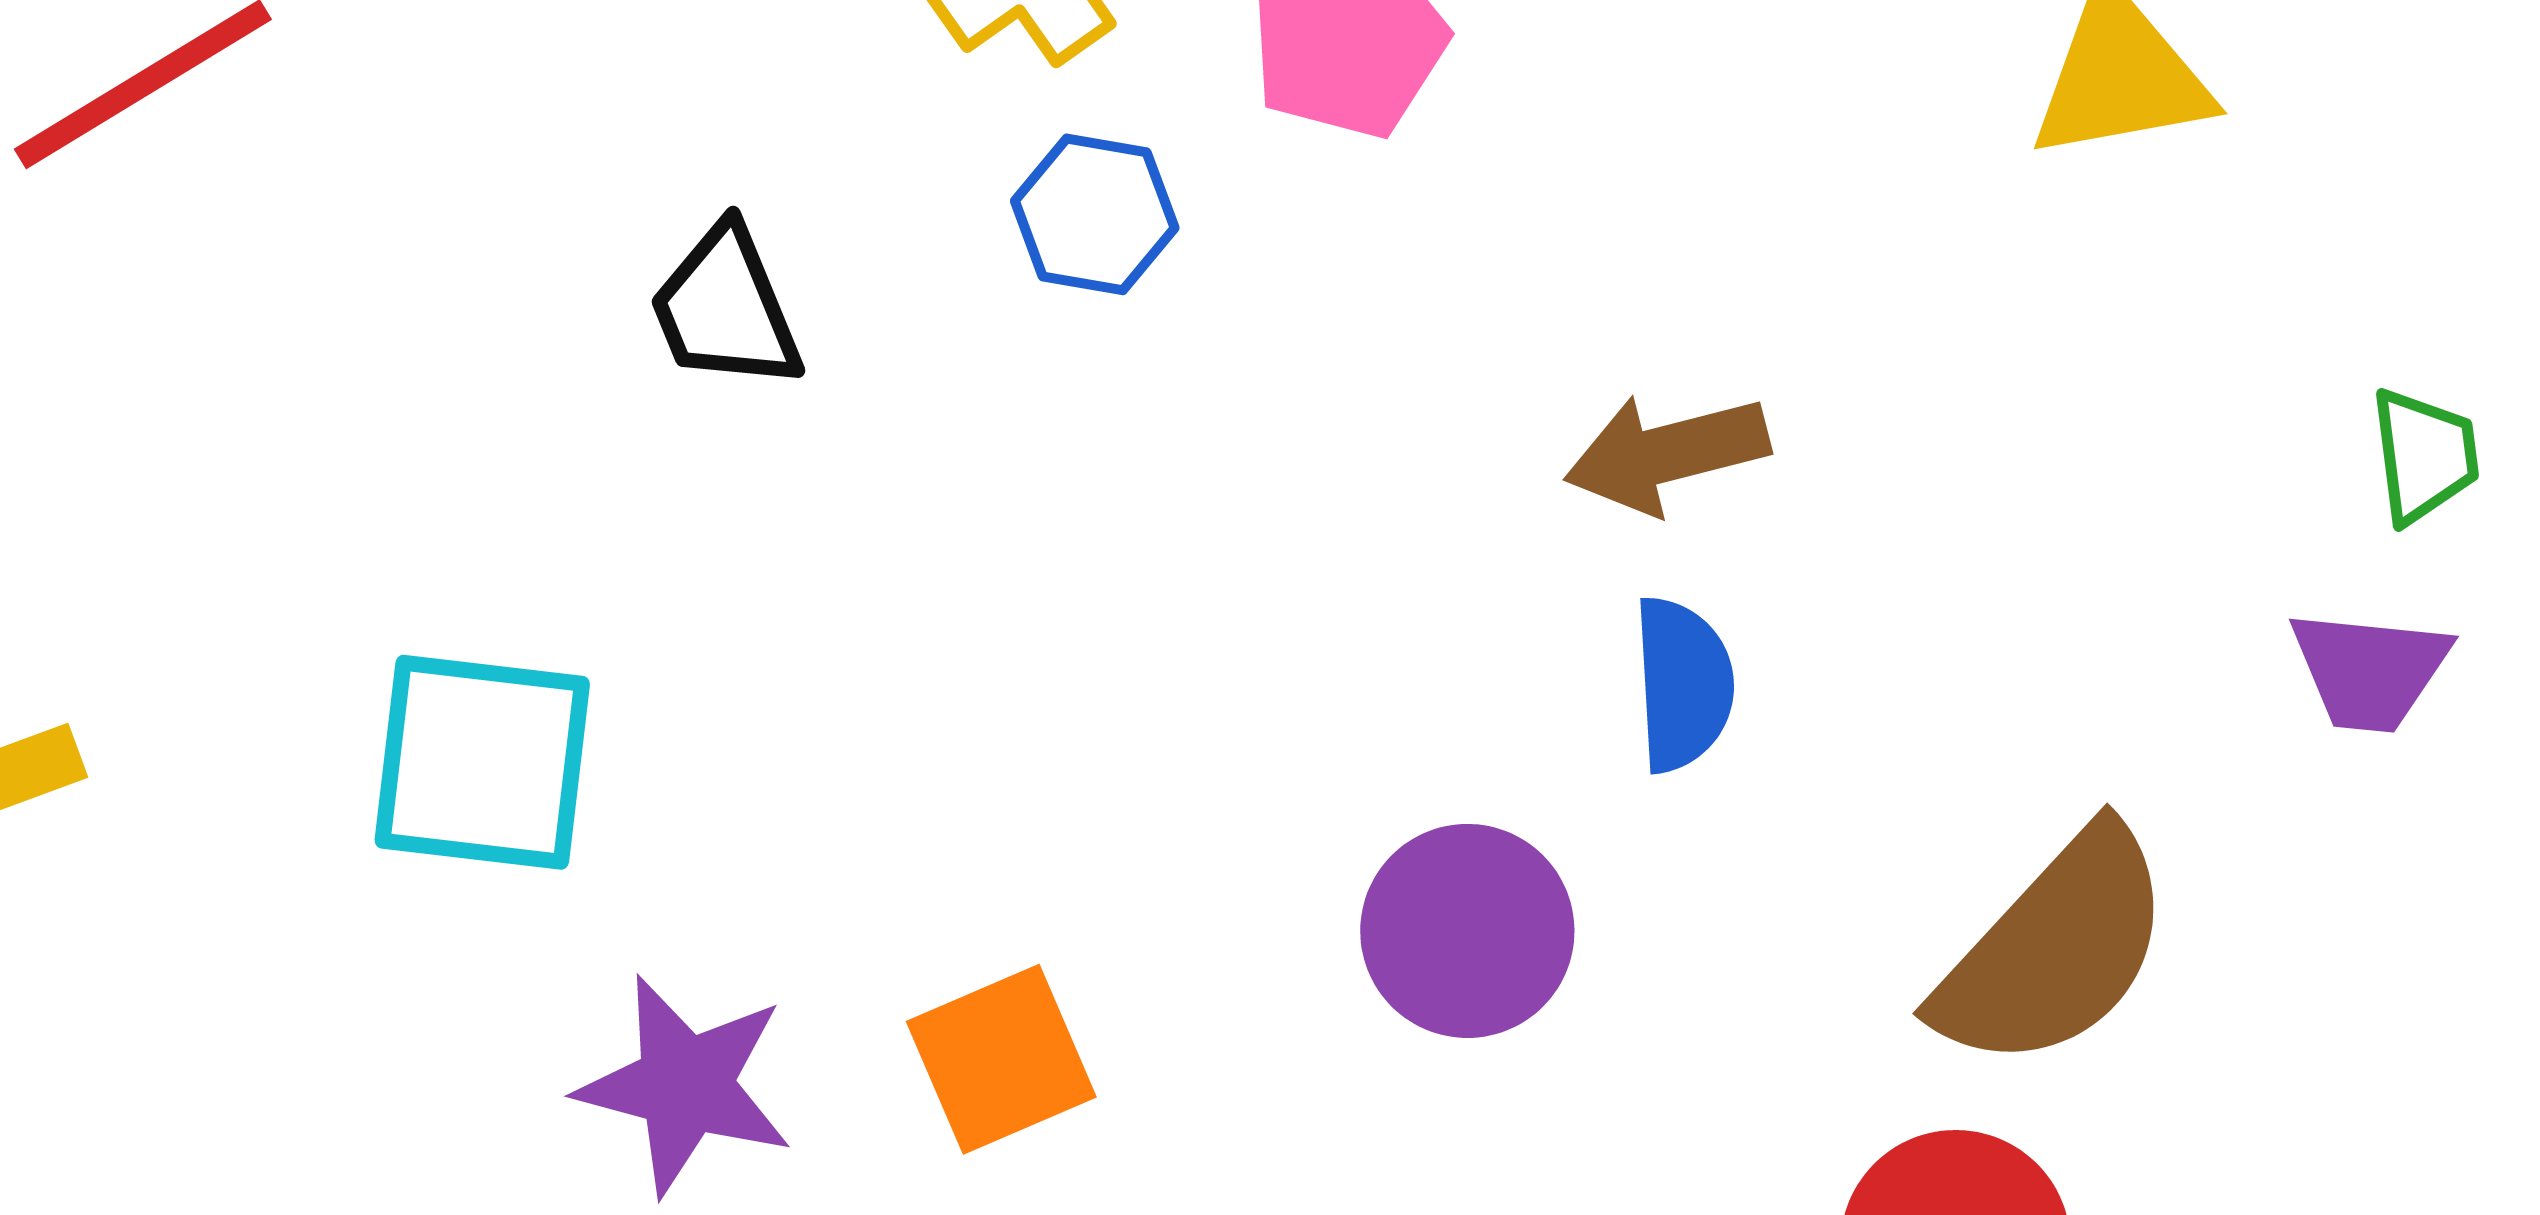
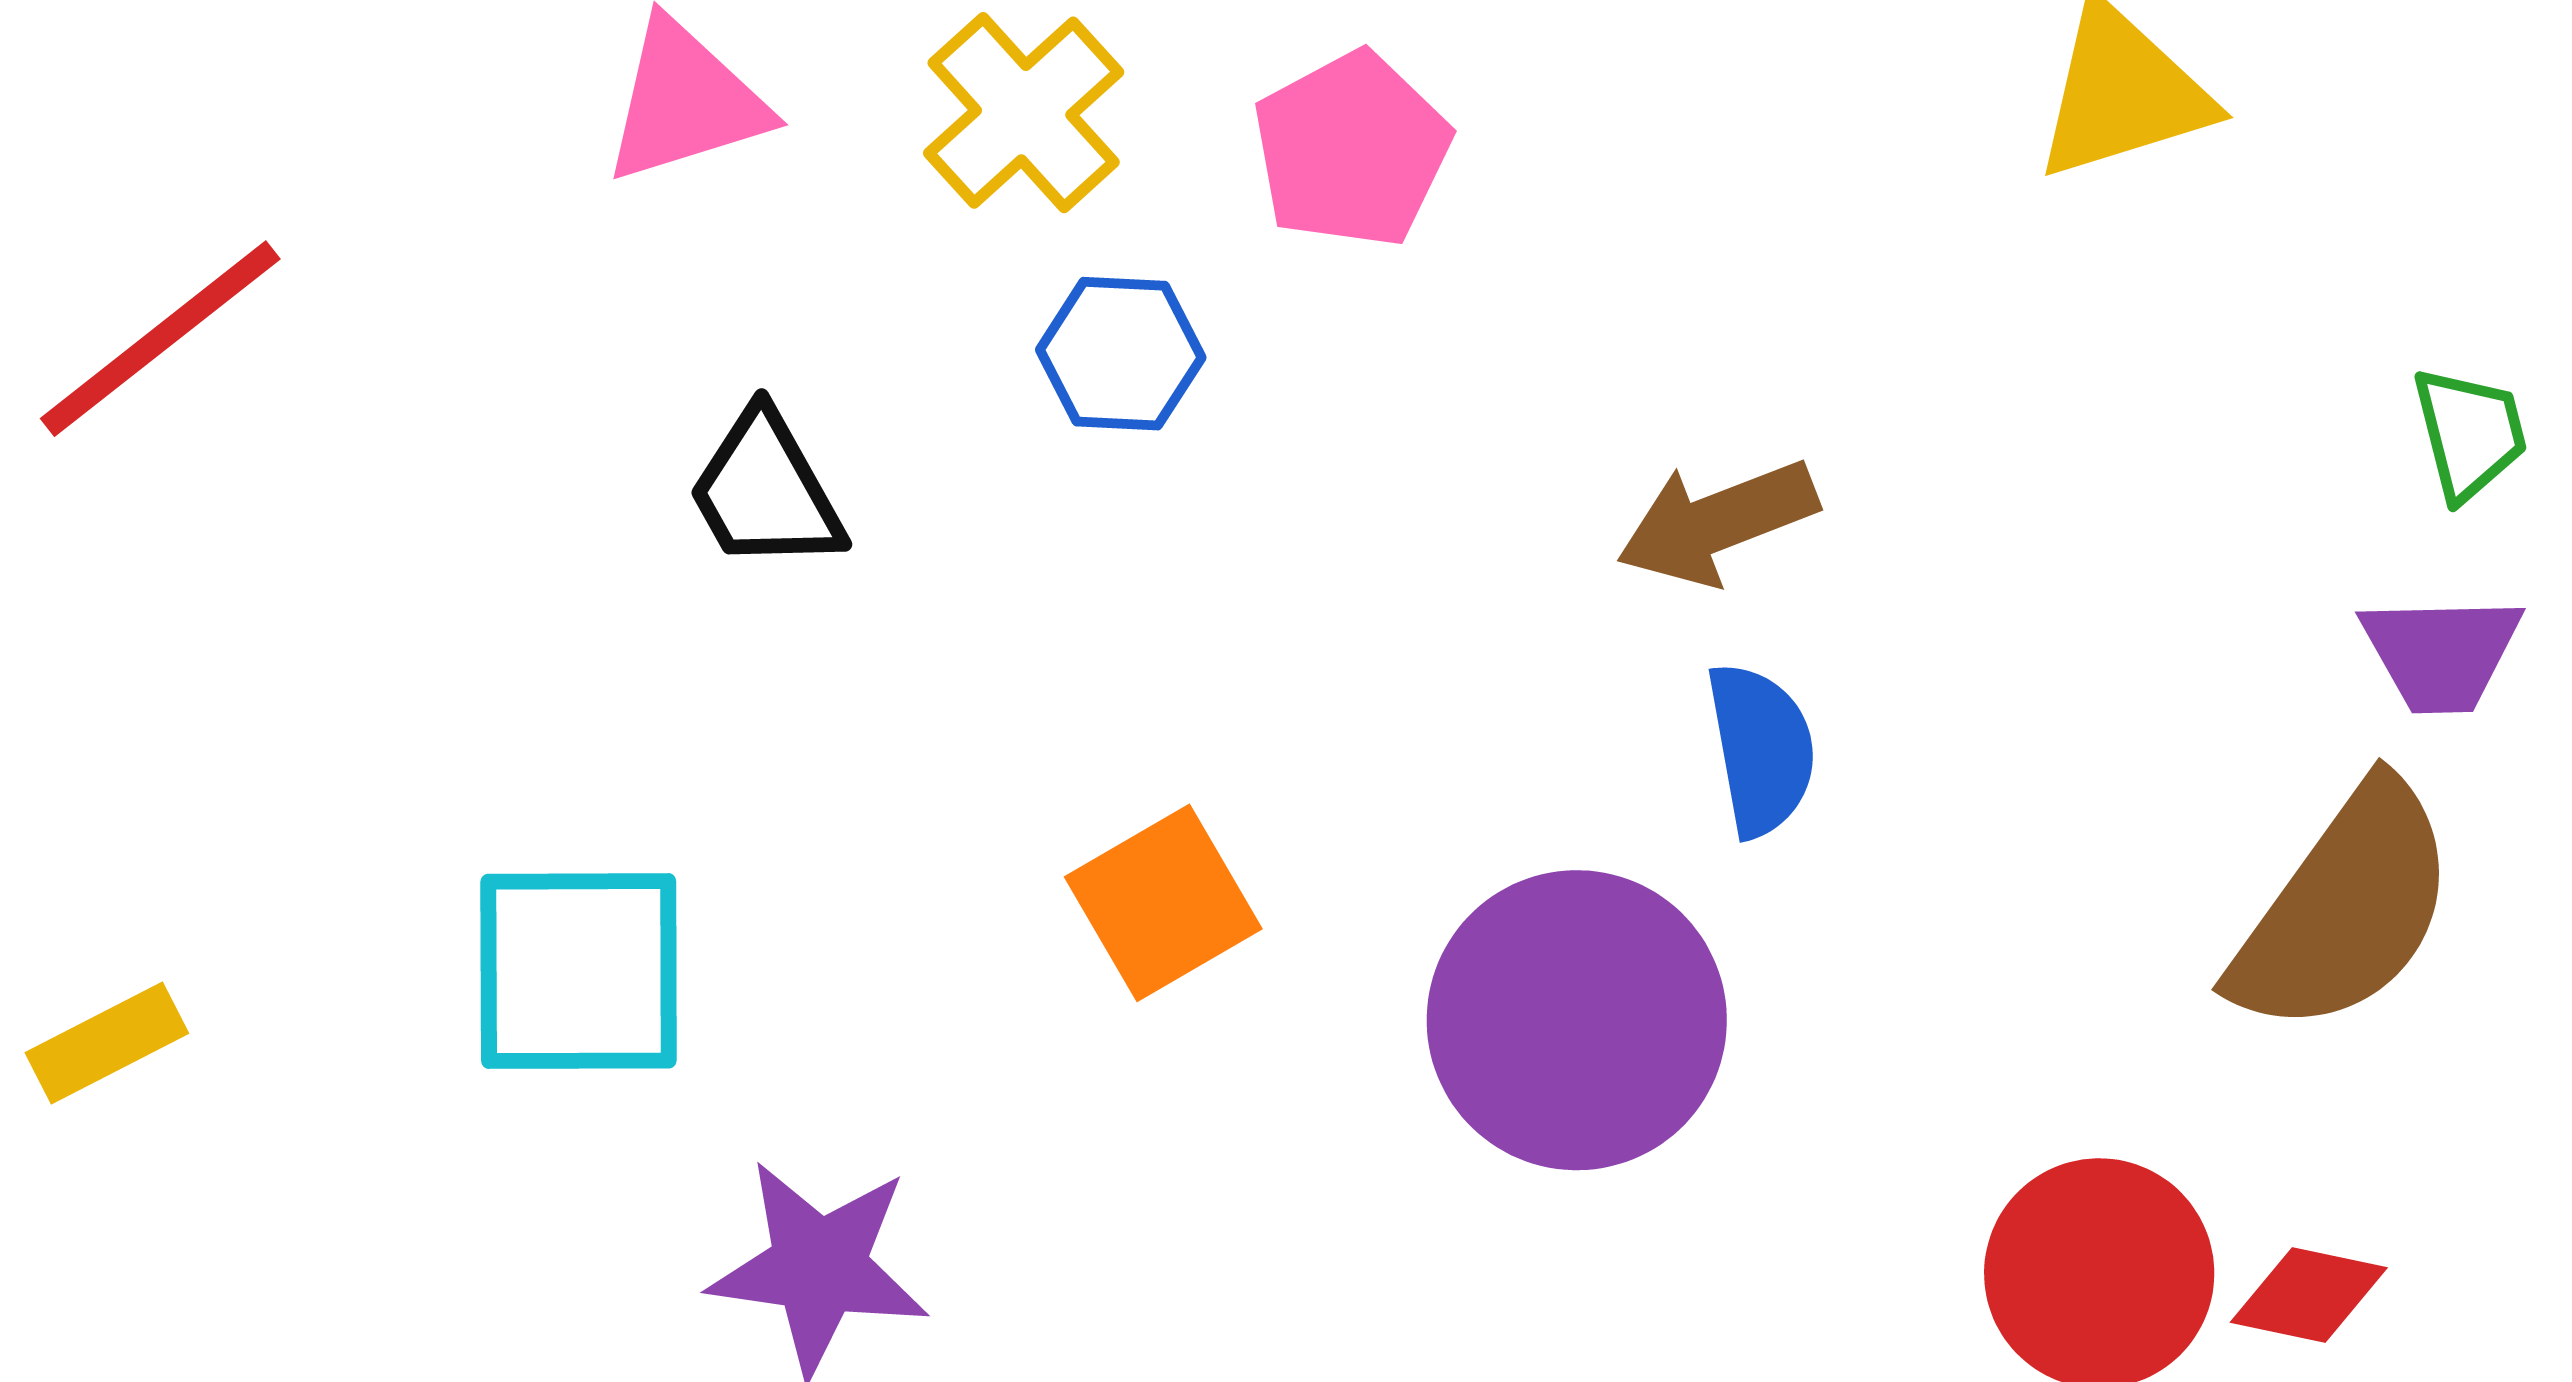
purple circle: (1467, 931) -> (1577, 1020), size x1.4
brown semicircle: (2054, 949) -> (2345, 909), moved
orange square: (1001, 1059) -> (1163, 903), moved

